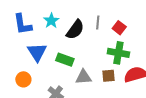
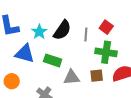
cyan star: (51, 21) -> (39, 32), moved
gray line: (98, 23) -> (86, 35), moved
blue triangle: (37, 52) -> (25, 54), turned -40

